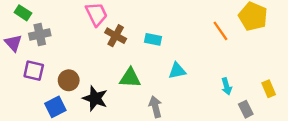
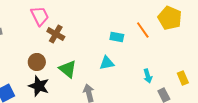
cyan rectangle: (153, 39) -> (117, 37), moved
green triangle: (130, 78) -> (68, 69), turned 36
brown circle: (69, 80) -> (37, 62), moved

